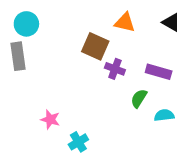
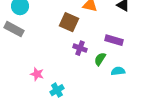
gray rectangle: (18, 56) -> (14, 29), turned -54
purple cross: (115, 69) -> (80, 48), moved

